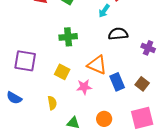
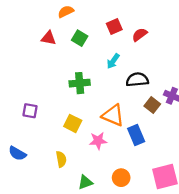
cyan arrow: (104, 11) -> (113, 61), moved
purple square: (25, 61) -> (30, 111), size x0.6
brown square: (142, 84) -> (152, 105), moved
green triangle: (73, 123) -> (85, 182), turned -32

